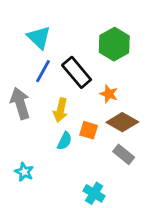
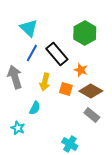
orange square: (89, 130) -> (66, 89), moved
cyan semicircle: (65, 141) -> (35, 108), moved

